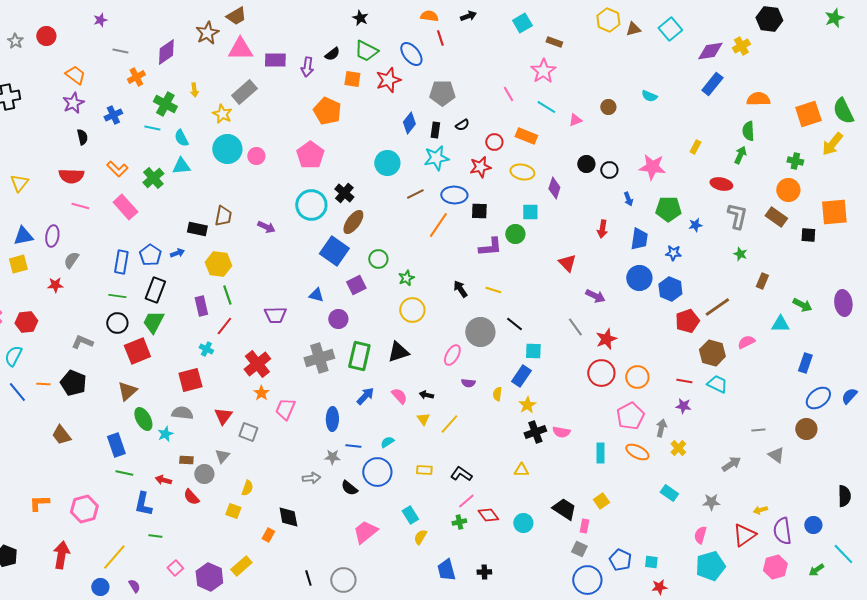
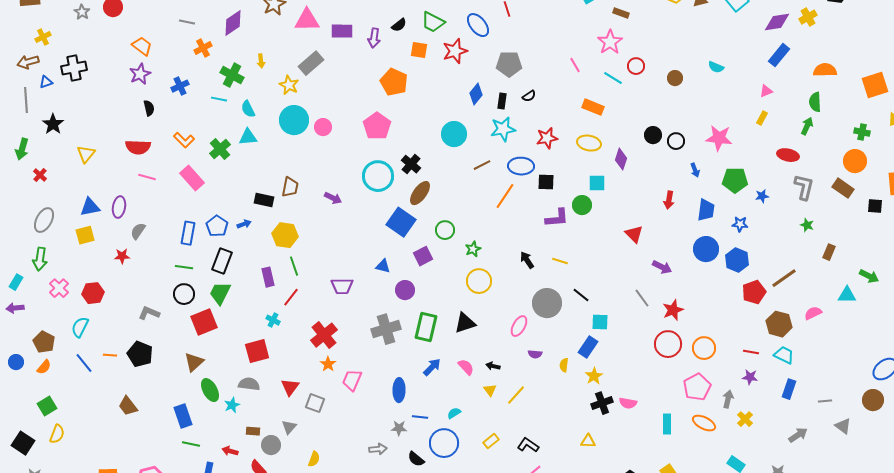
pink triangle: (575, 120) -> (766, 91), moved
red circle: (494, 142) -> (636, 66), moved
blue rectangle: (805, 363) -> (789, 389), moved
yellow rectangle: (424, 470) -> (491, 441), turned -42

